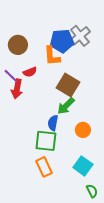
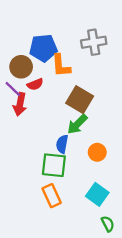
gray cross: (80, 36) -> (94, 42), turned 30
blue pentagon: (62, 41) -> (43, 48), moved
brown circle: (18, 45) -> (21, 67), moved

